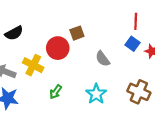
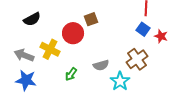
gray semicircle: (103, 59) -> (101, 65), moved, turned -70
brown cross: (139, 92) -> (137, 59), moved, turned 30
cyan star: (96, 94) -> (120, 81), moved

